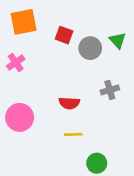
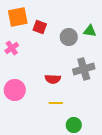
red square: (64, 35) -> (40, 27), moved
green triangle: (118, 40) -> (90, 31), turned -40
gray cross: (110, 90) -> (84, 69), size x1.5

